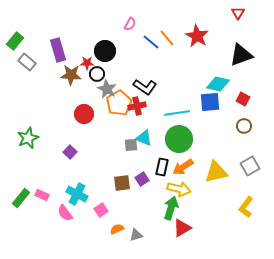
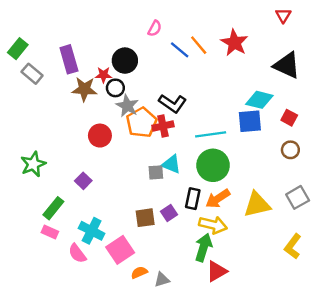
black triangle: (241, 55) -> (287, 65), turned 45
green rectangle: (21, 198) -> (53, 208), moved
pink square: (101, 210) -> (120, 250), size x1.6

